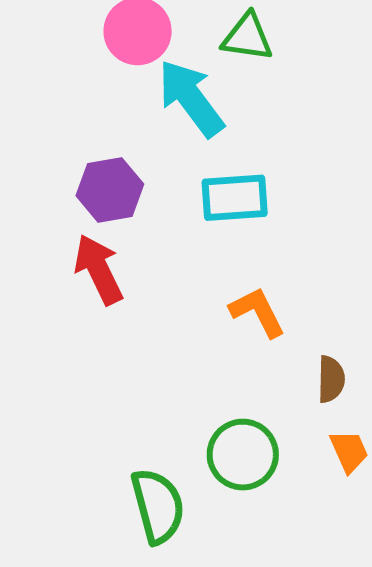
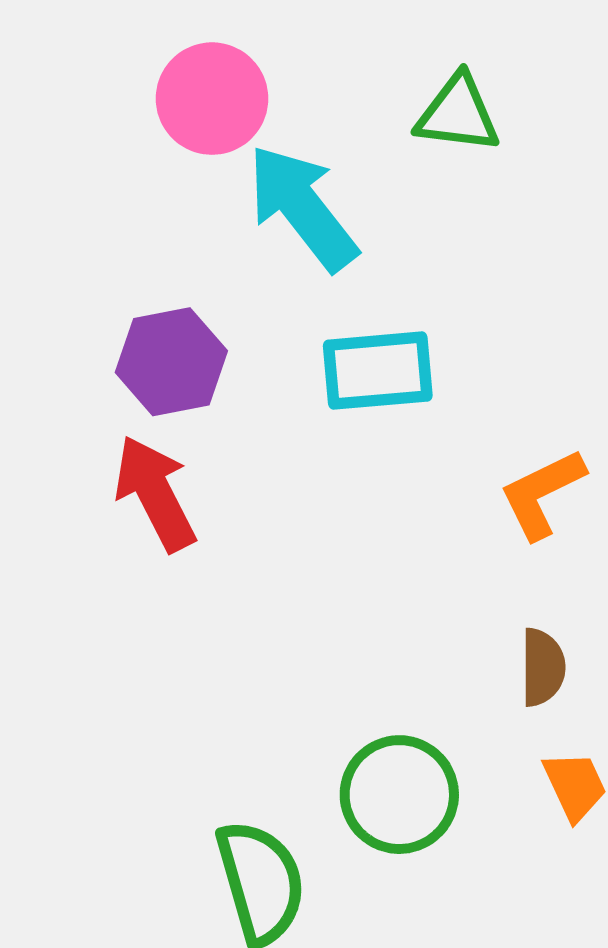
green triangle: (247, 37) -> (458, 114), moved
orange L-shape: (257, 312) -> (542, 494), moved, turned -88

